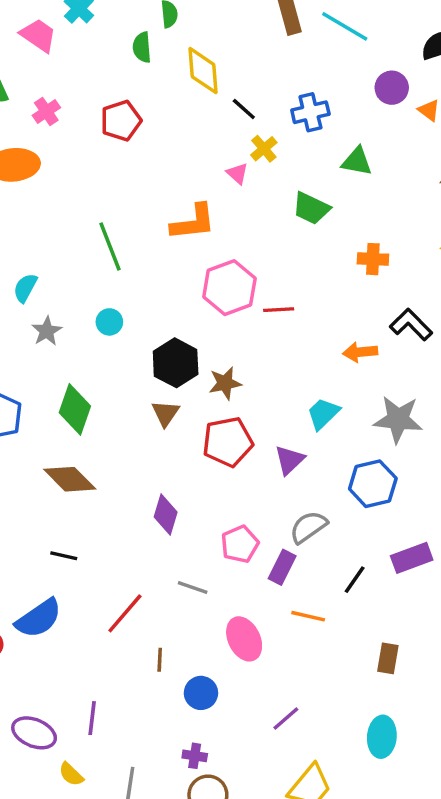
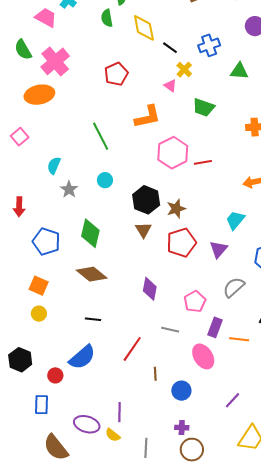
pink cross: (46, 112) -> (55, 61), size x1.8
red pentagon: (121, 121) -> (116, 74), moved
green trapezoid: (311, 208) -> (203, 107), moved
purple rectangle: (282, 567) -> (215, 327), moved
yellow semicircle: (71, 774) -> (113, 435), moved

